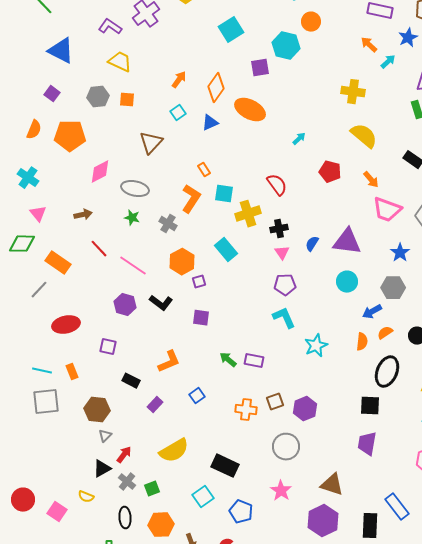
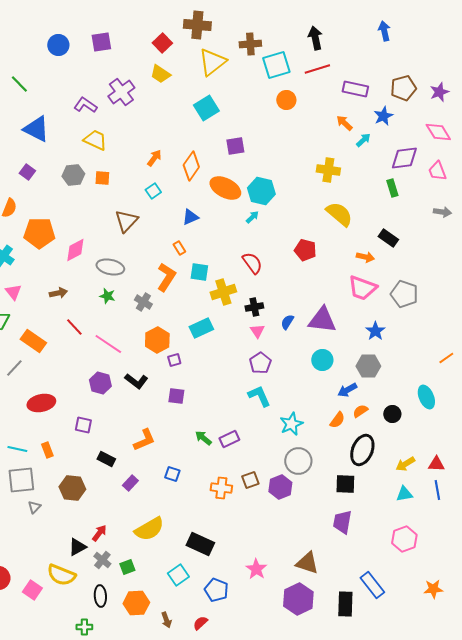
cyan hexagon: (286, 46) -> (261, 191), moved
blue triangle: (210, 123) -> (190, 217), moved
orange pentagon: (70, 136) -> (39, 233), moved
cyan arrow: (299, 139) -> (252, 217), moved
orange arrow: (371, 180) -> (365, 257), moved, turned -36
cyan rectangle: (226, 250) -> (201, 328), turned -75
purple pentagon: (285, 285) -> (260, 363), turned -30
orange semicircle: (362, 342) -> (337, 420), turned 30
purple rectangle: (254, 361) -> (229, 439), turned -36
blue square: (197, 396) -> (172, 474), turned -35
gray triangle: (105, 436) -> (34, 507), moved
gray circle: (286, 447) -> (298, 461), moved
yellow semicircle: (86, 497) -> (61, 575), size x1.8

